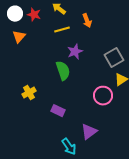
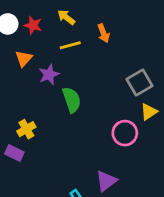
orange triangle: (19, 37) -> (24, 59), moved
purple star: (75, 52) -> (49, 75), moved
purple rectangle: (58, 111) -> (14, 153), moved

